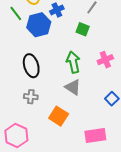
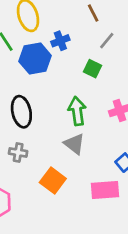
pink rectangle: (95, 135) -> (105, 190), moved

